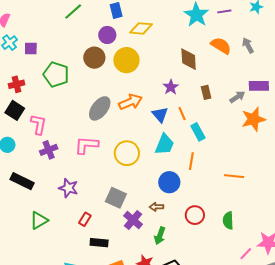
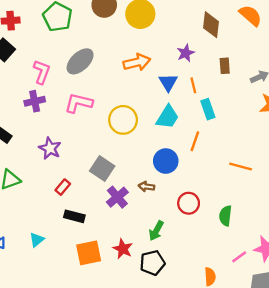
gray ellipse: (100, 108) -> (80, 61), moved
pink L-shape: (38, 124) -> (42, 72), moved
green arrow: (160, 236) -> (156, 231), moved

